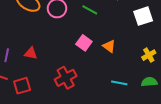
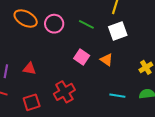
white square: (143, 16) -> (118, 31), moved
red square: (22, 86) -> (32, 102), moved

